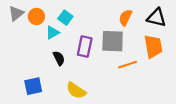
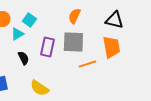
orange semicircle: (125, 18) -> (74, 16), moved

